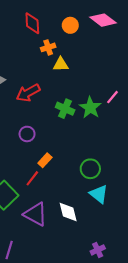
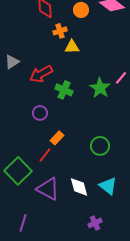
green cross: (65, 109) -> (64, 90), moved
cyan triangle: (99, 194) -> (108, 186), moved
purple cross: (98, 250) -> (95, 223), moved

